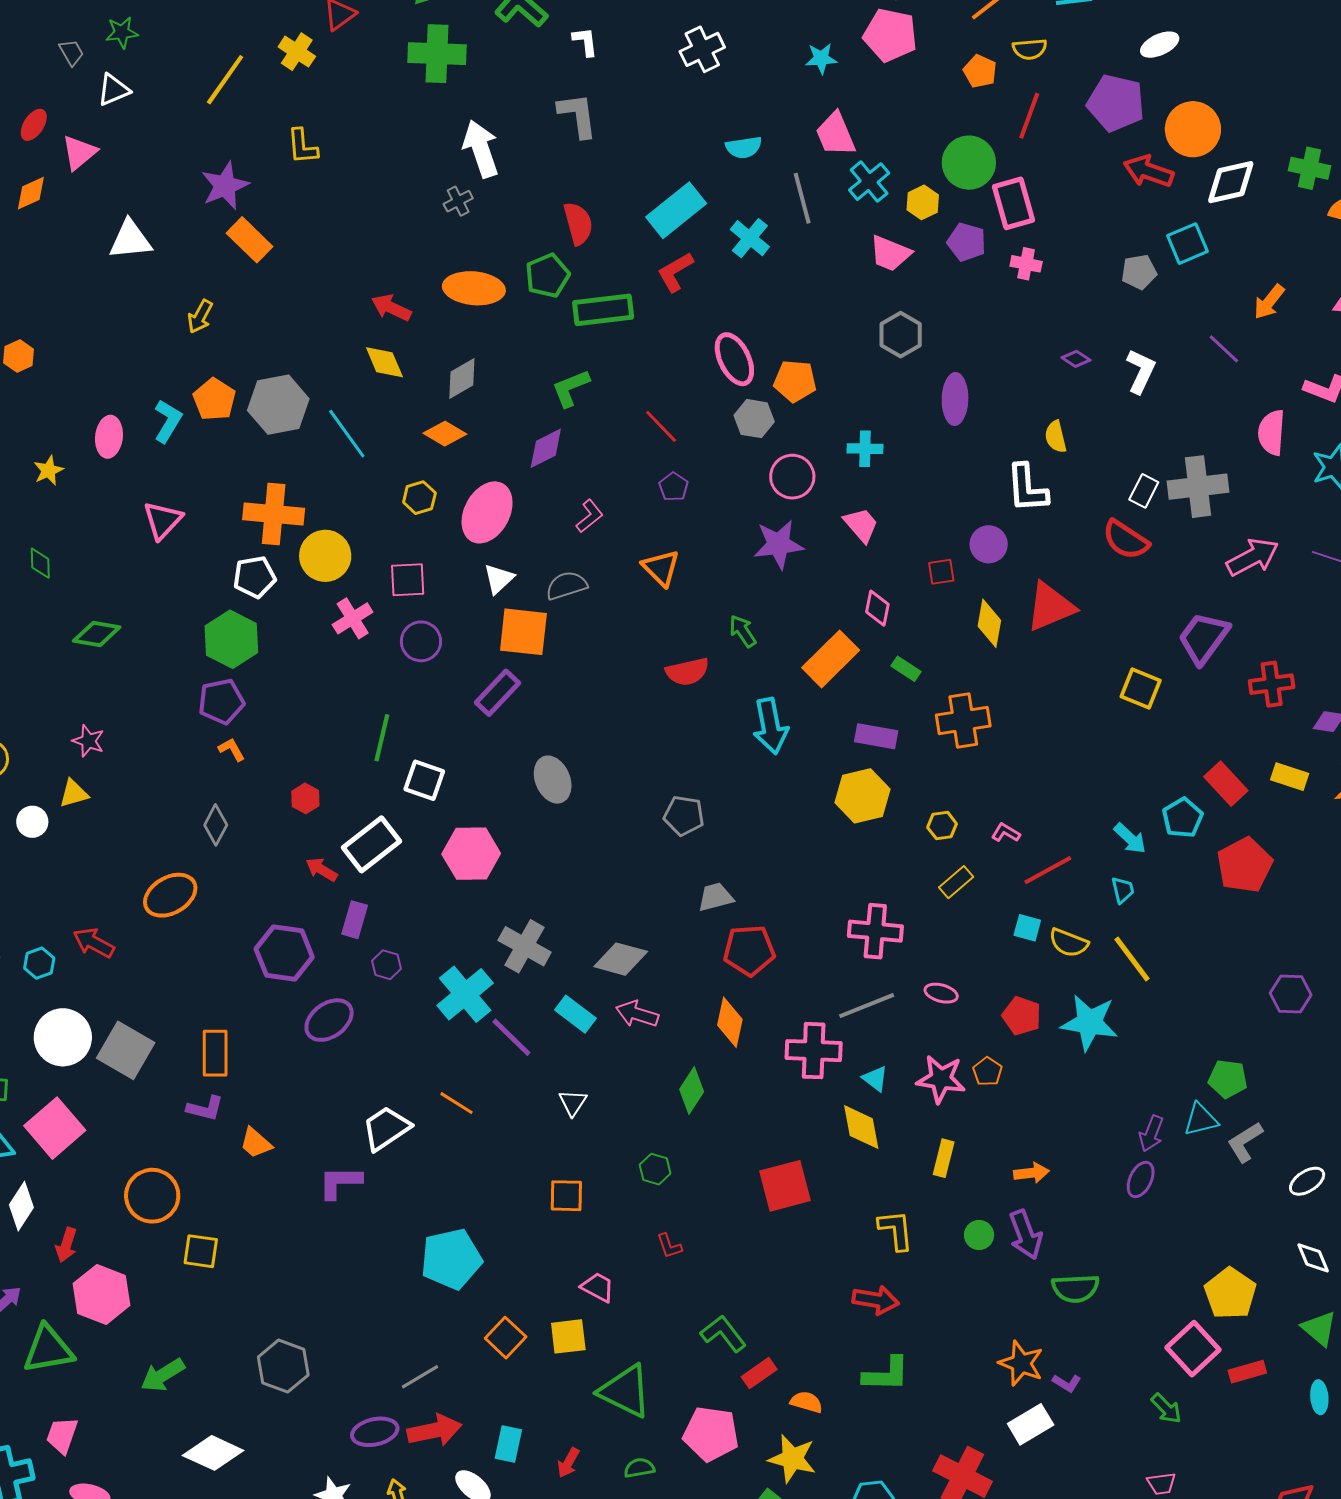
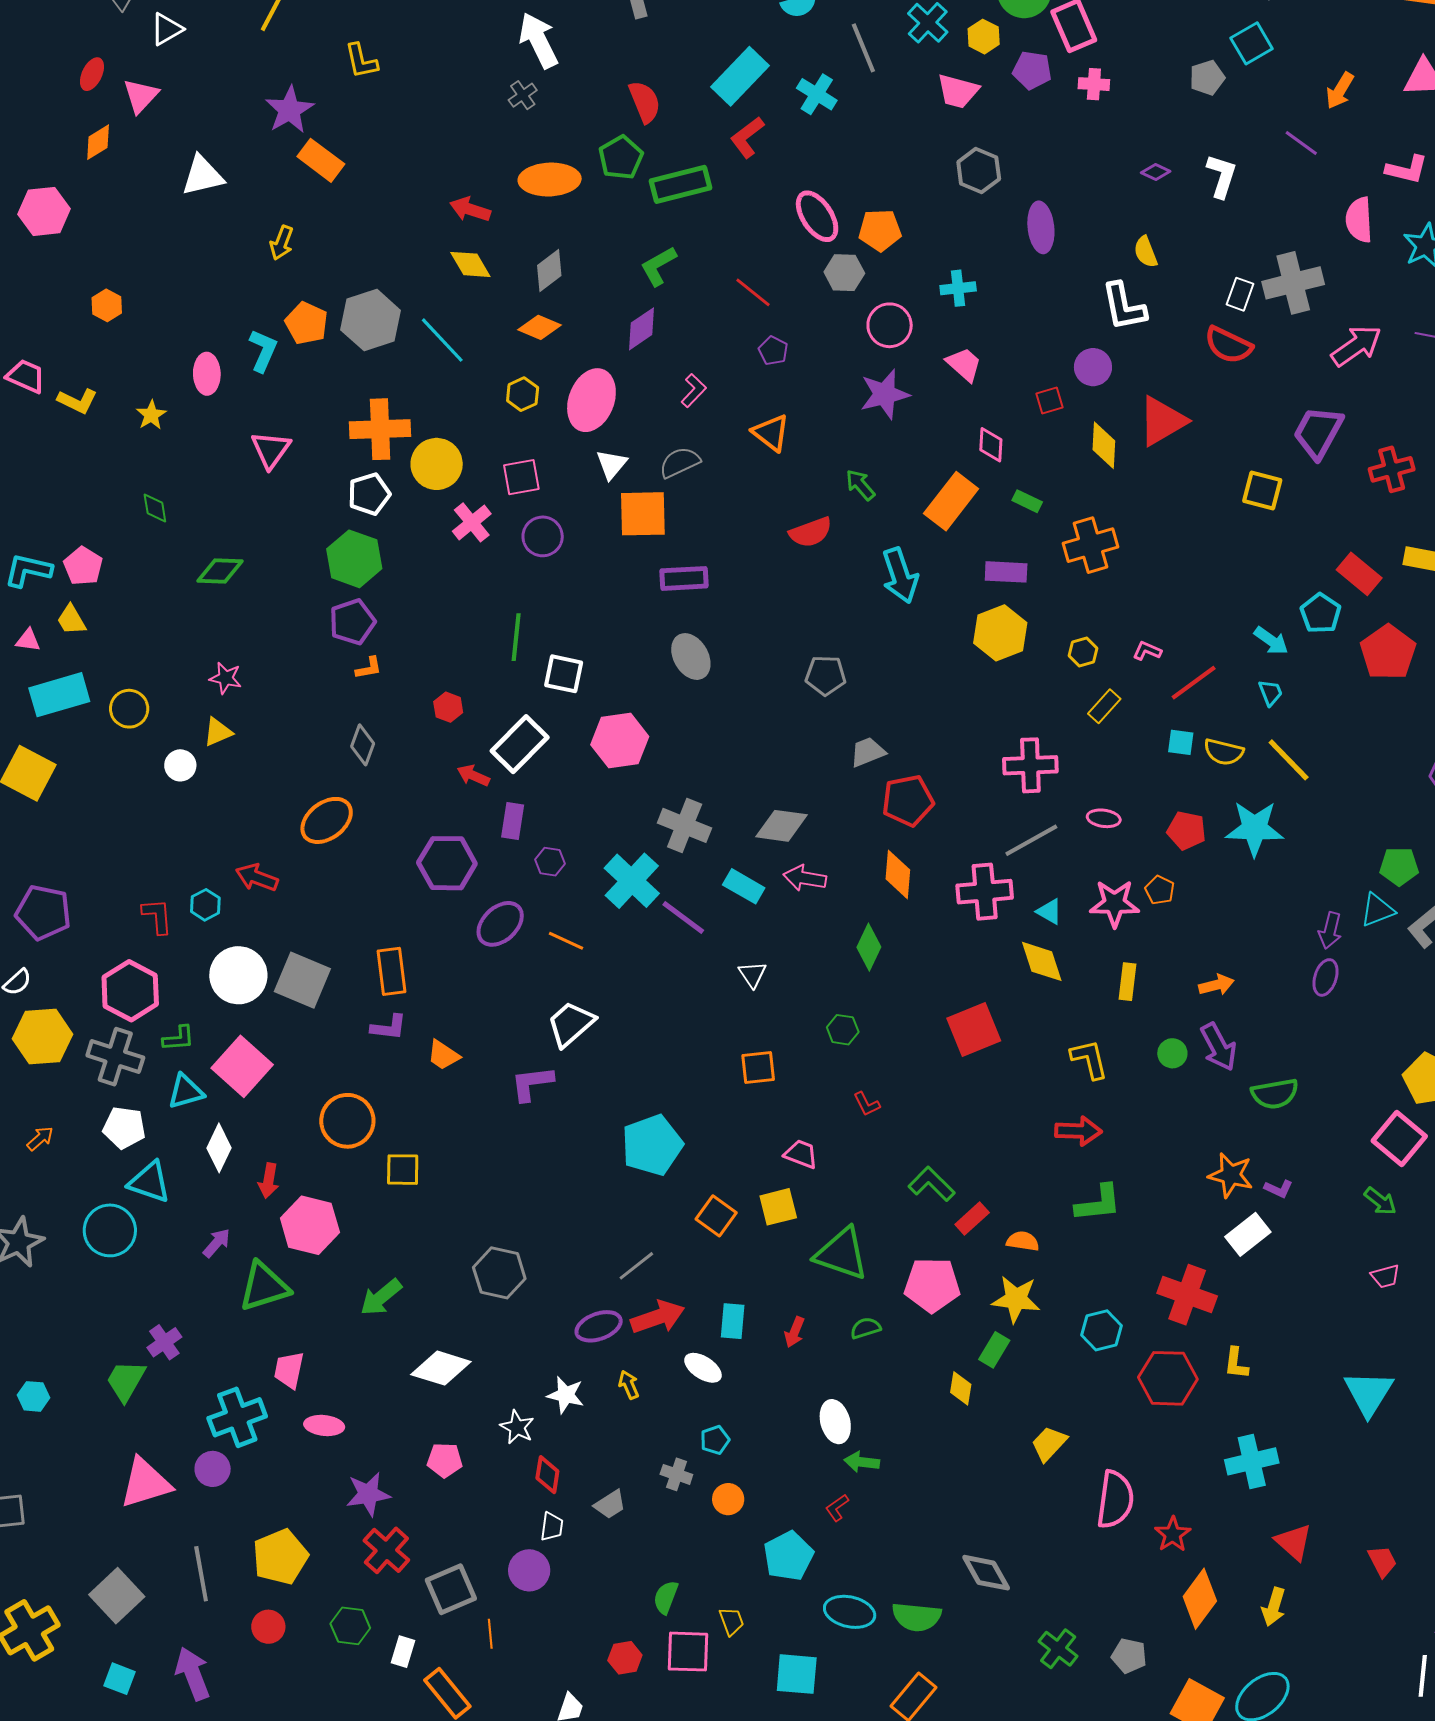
purple rectangle: (497, 693) -> (684, 578), moved, turned 51
orange L-shape: (232, 749) -> (369, 668), turned 116
orange line: (456, 1103) -> (566, 941), moved

